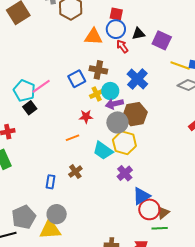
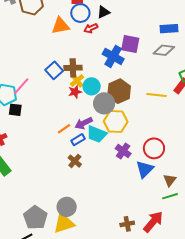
purple square: (162, 40) -> (130, 44), moved
red arrow: (122, 46) -> (91, 28), turned -64
yellow line: (180, 65) -> (157, 95), moved
brown cross: (98, 70) -> (73, 68), moved
cyan circle: (110, 91) -> (92, 86), moved
purple arrow: (114, 104) -> (84, 123), moved
black square: (30, 108) -> (15, 110), turned -32
red star: (86, 117) -> (75, 92), moved
blue rectangle: (50, 182) -> (78, 140), moved, turned 64
red circle: (149, 209) -> (154, 148), moved

